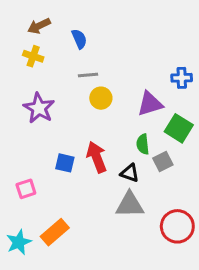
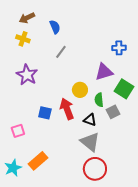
gray line: (88, 75) -> (61, 52), turned -48
blue cross: (182, 78) -> (119, 48), moved
yellow circle: (101, 98) -> (80, 90), moved
gray triangle: (130, 205) -> (90, 142), turned 40
red circle: (177, 226) -> (95, 169), moved

